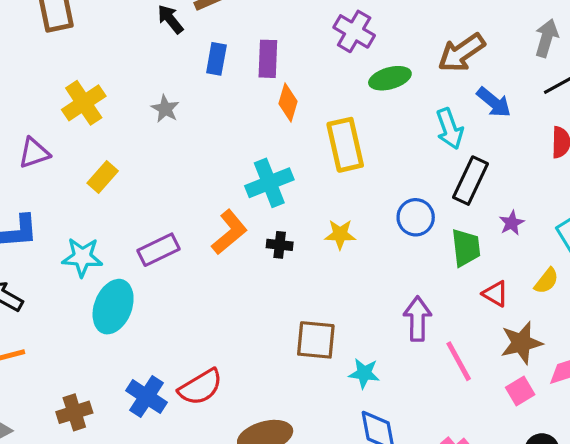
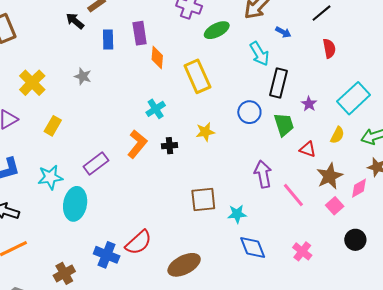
blue arrow: (494, 102) -> (283, 32), size x0.7
cyan cross: (269, 183) -> (156, 109), size x0.7

